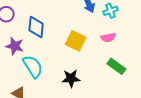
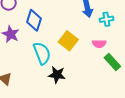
cyan semicircle: (33, 66) -> (42, 53), moved
green rectangle: (116, 66) -> (112, 62), moved

